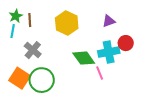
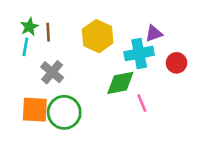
cyan cross: (109, 52) -> (139, 53), moved
green diamond: (84, 58) -> (120, 83), turned -65
orange square: (20, 78) -> (35, 110), turned -30

